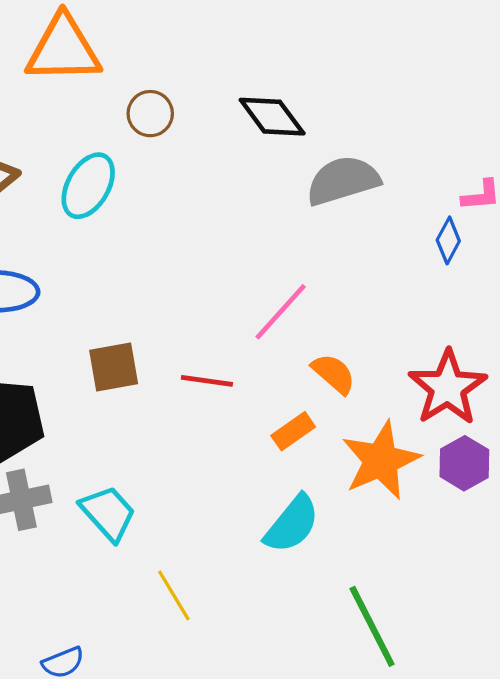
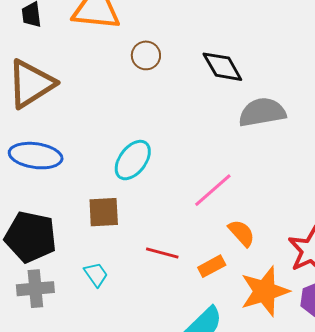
cyan ellipse: (88, 186) -> (133, 160), moved
red line: (207, 381) -> (162, 253), moved
cyan trapezoid: (108, 513) -> (96, 274), moved, size x0.7

